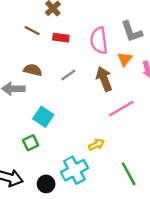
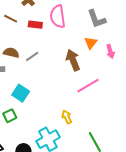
pink semicircle: (99, 41) -> (58, 16), moved
gray line: (68, 75) -> (32, 56), moved
yellow arrow: (96, 145) -> (67, 117), turned -88

